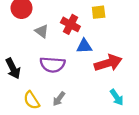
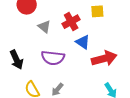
red cross: (70, 24) -> (71, 22), turned 30
blue triangle: (84, 46) -> (83, 42), turned 35

